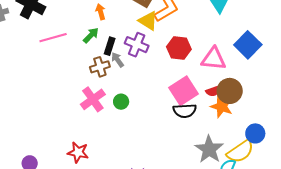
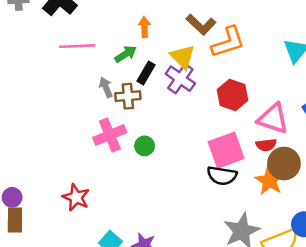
yellow triangle: (148, 21) -> (183, 57), moved
gray arrow: (117, 60) -> (106, 87), moved
red semicircle: (214, 91) -> (266, 145), moved

